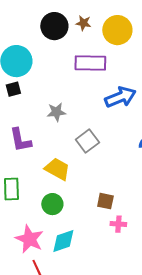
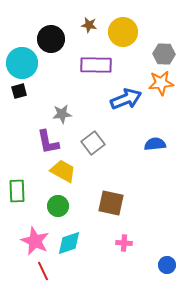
black circle: (54, 26) -> (51, 39), moved
purple L-shape: (20, 140) -> (48, 142), moved
brown square: (105, 201) -> (111, 203), size x1.5
pink cross: (118, 224) -> (124, 243), moved

